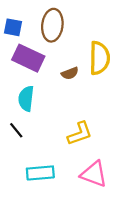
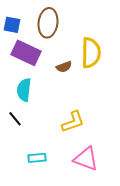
cyan rectangle: (40, 173) -> (37, 158), size x0.7

